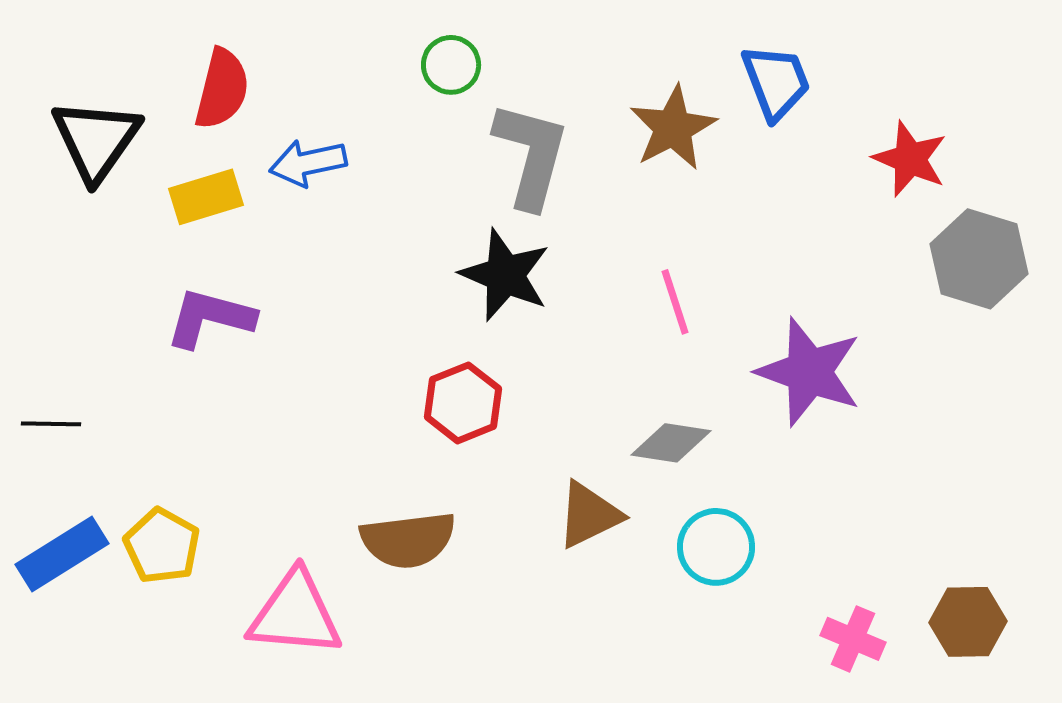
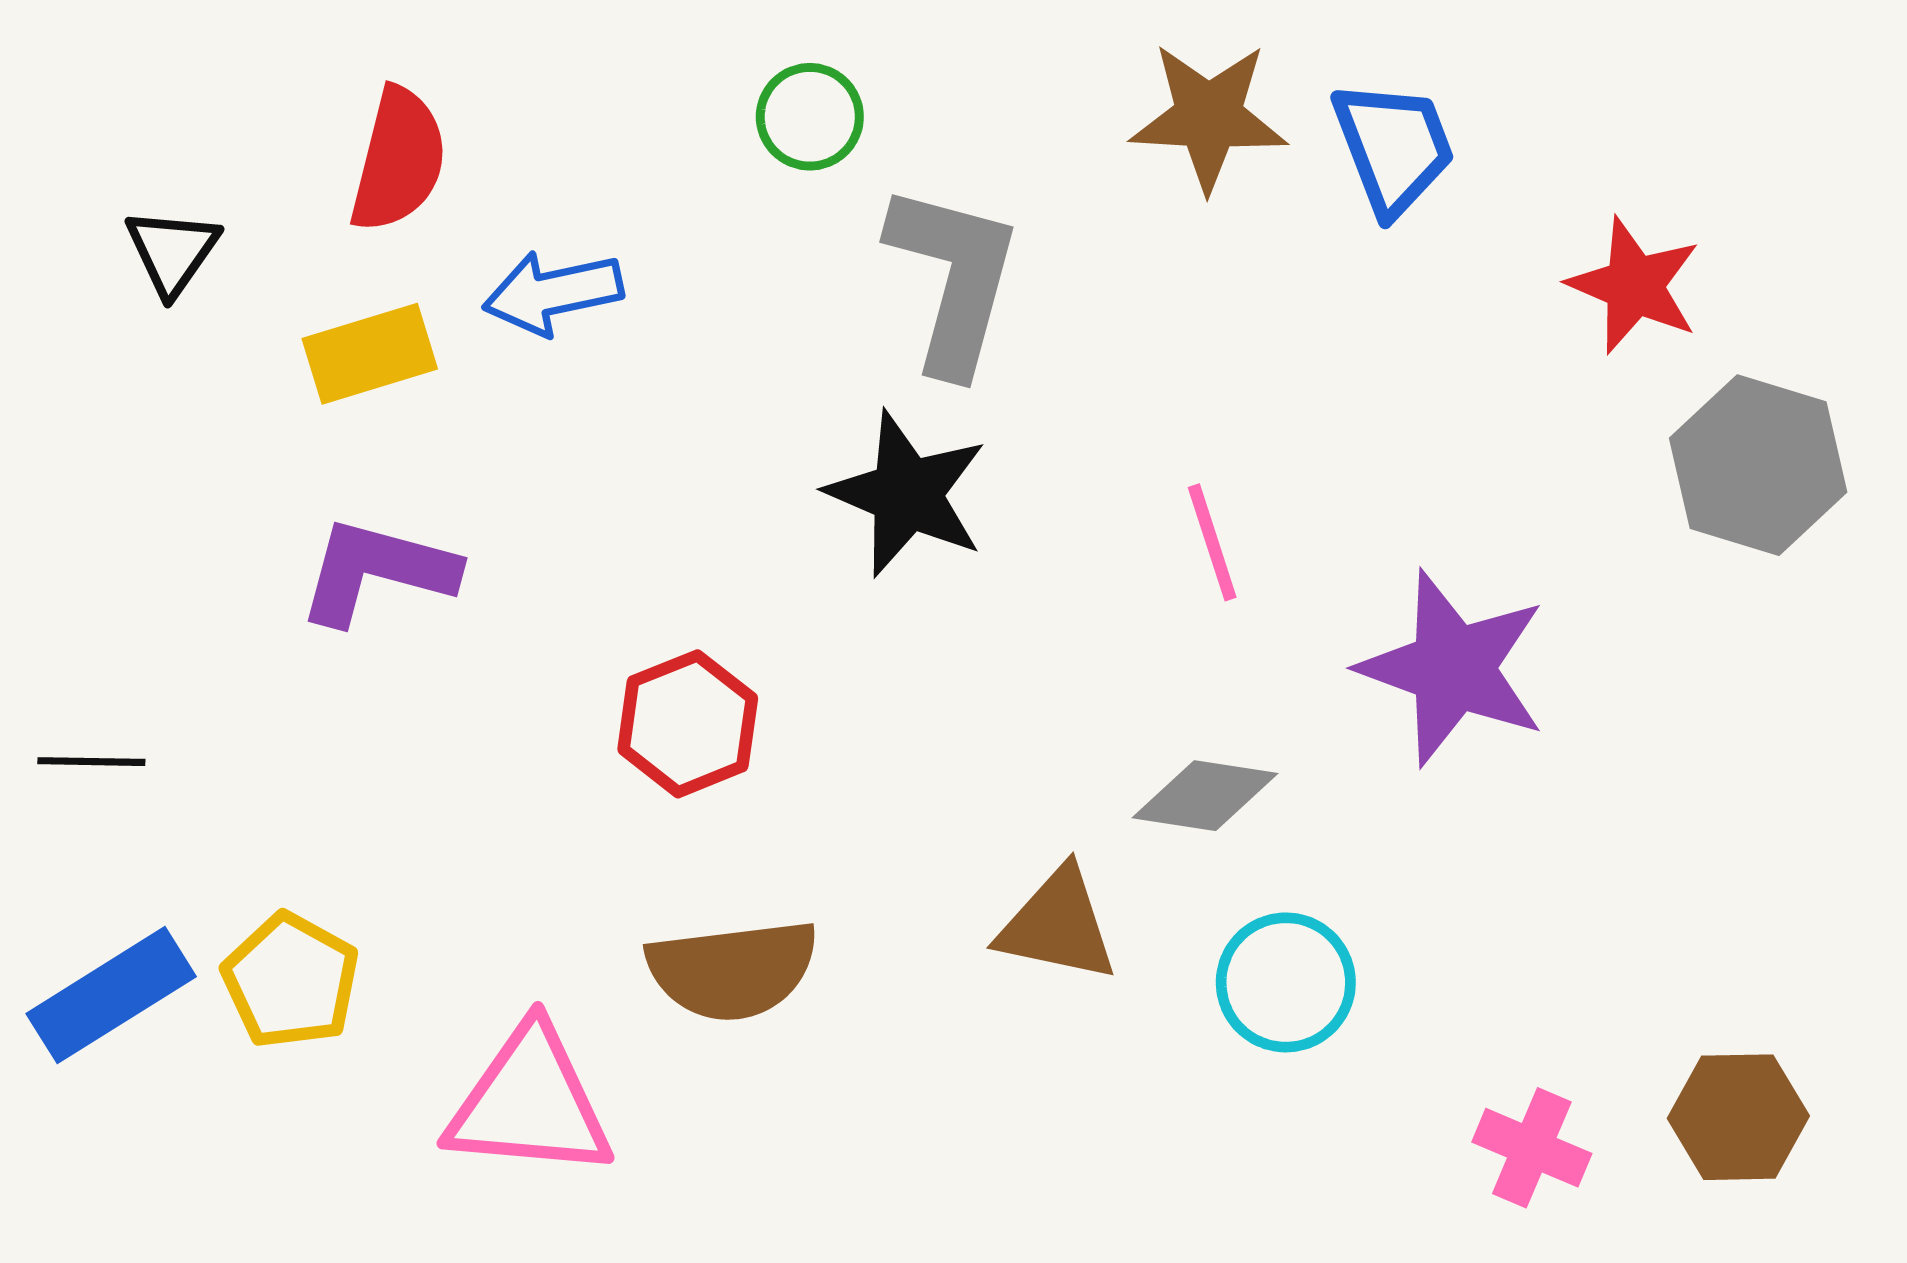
brown star: (673, 128) -> (1209, 117), moved, turned 30
black triangle: (96, 140) -> (172, 251), size x0.6
red hexagon: (463, 403) -> (688, 724), moved
brown triangle: (589, 515) -> (1058, 925), turned 38

